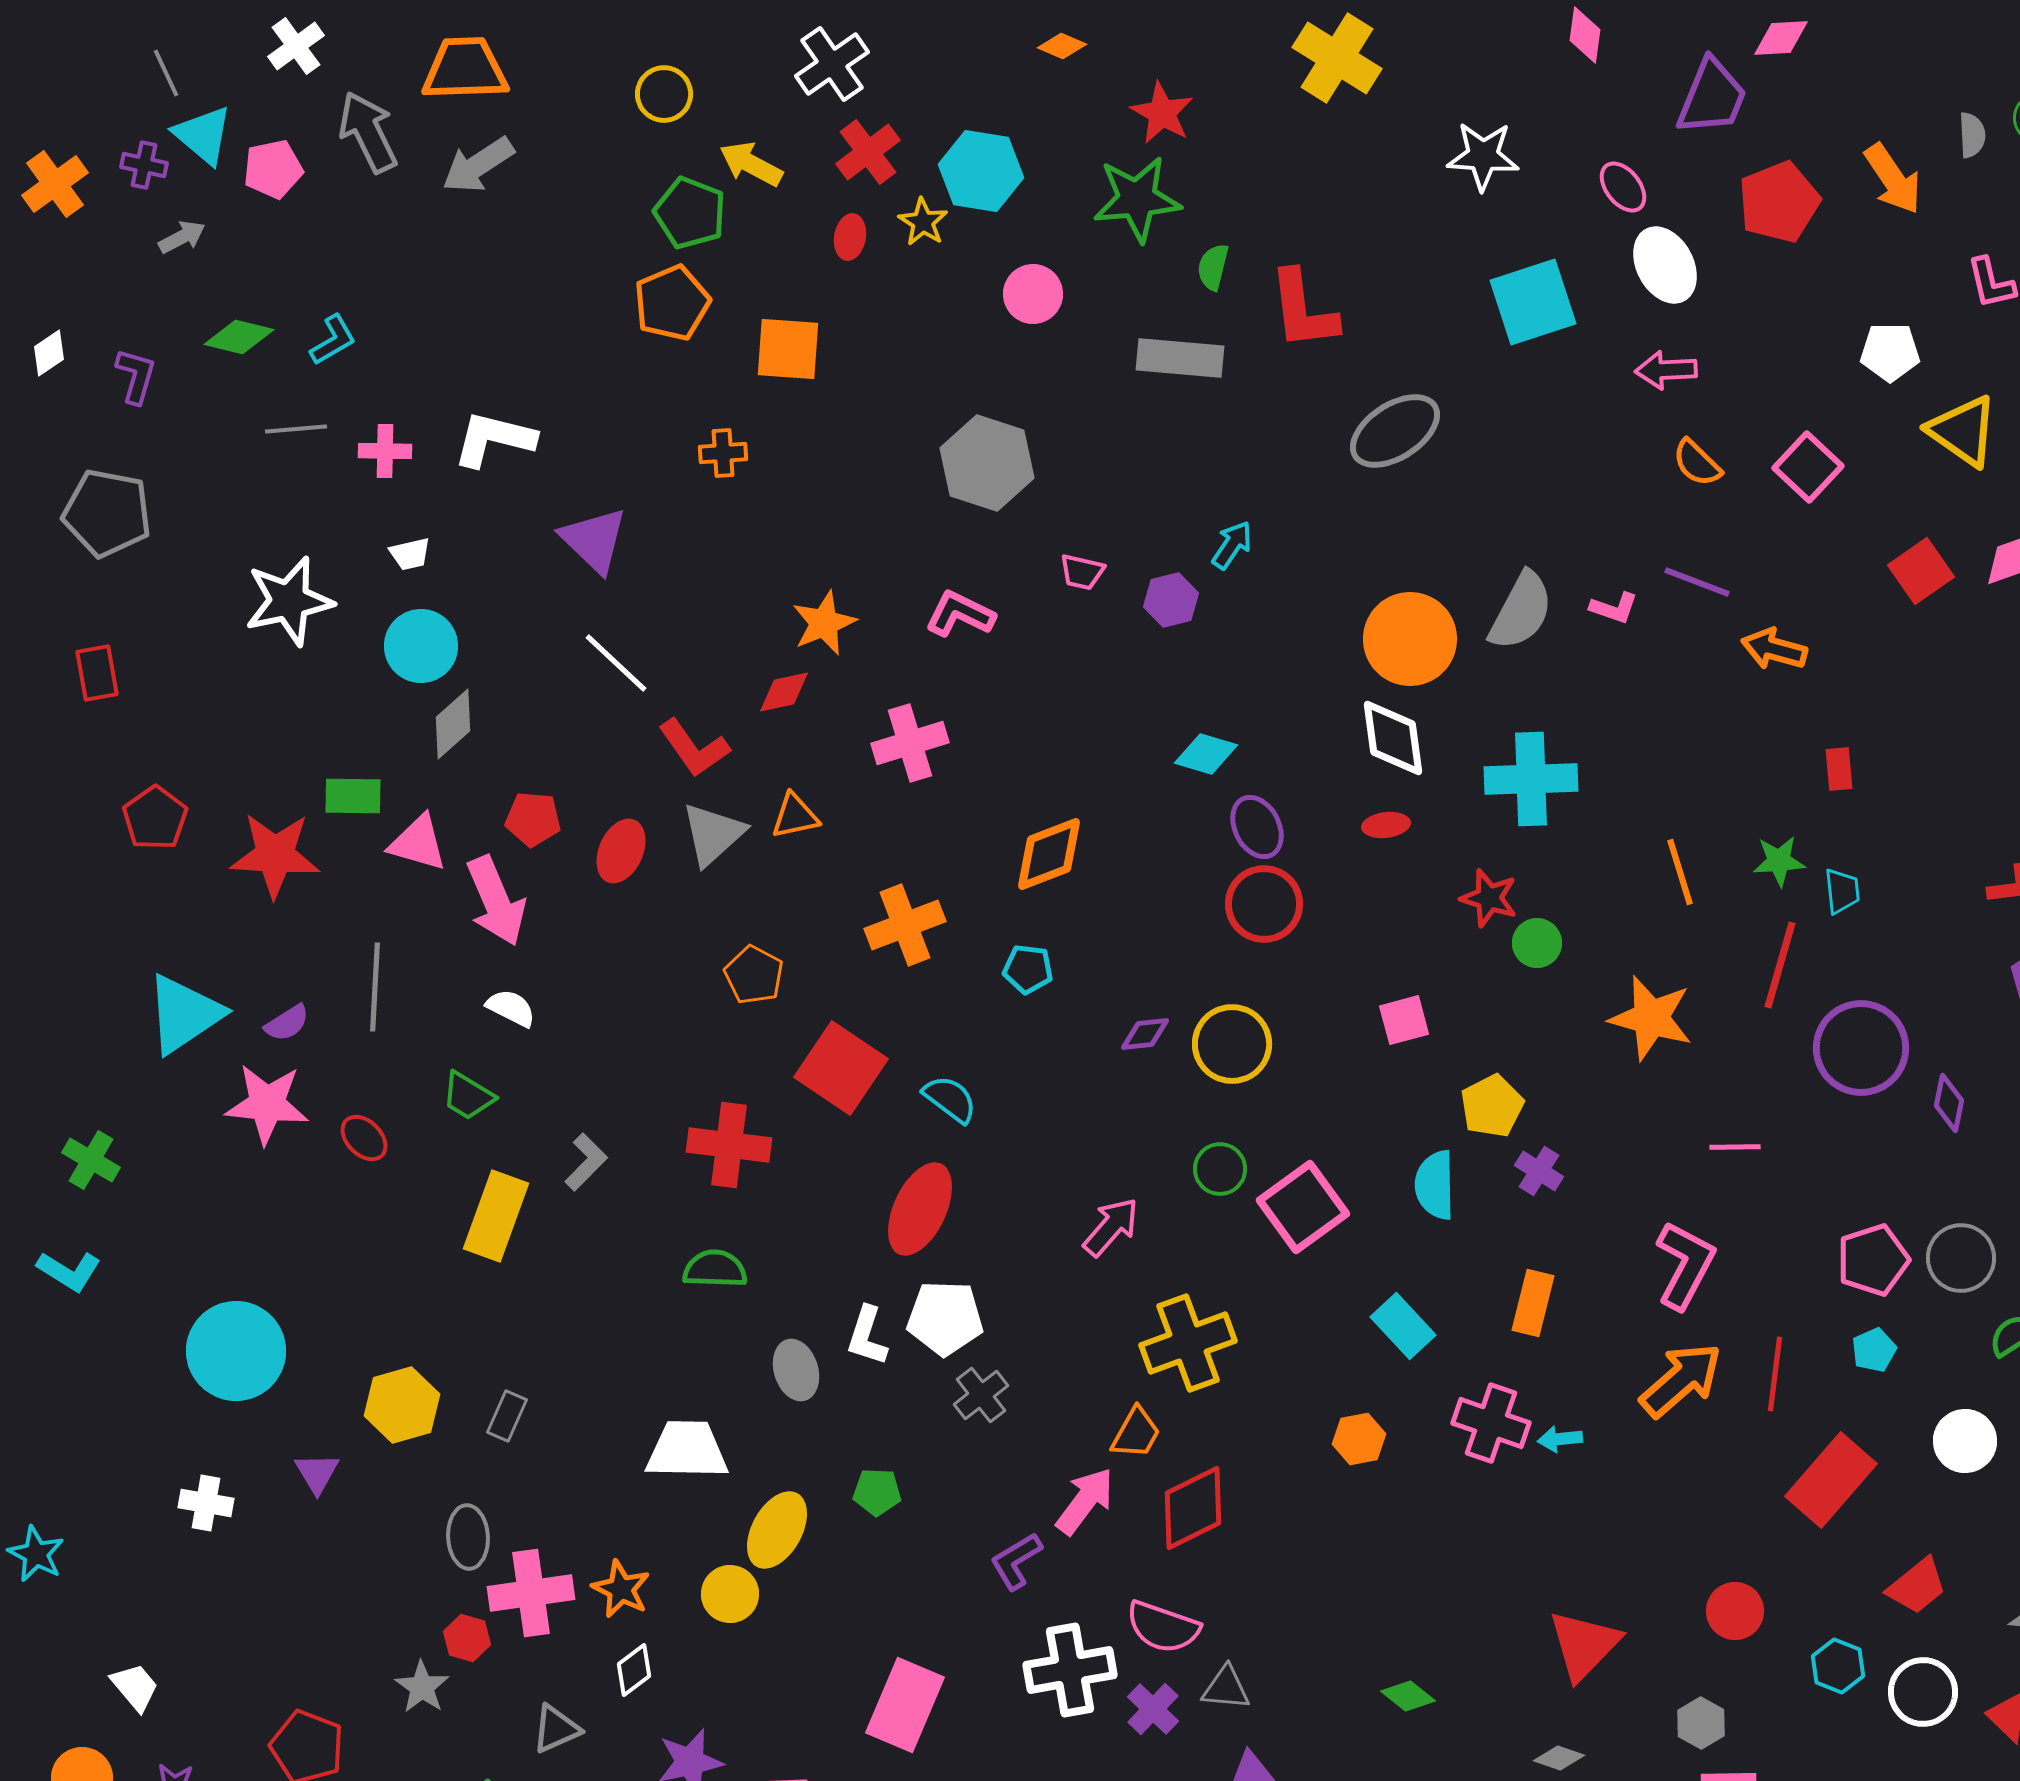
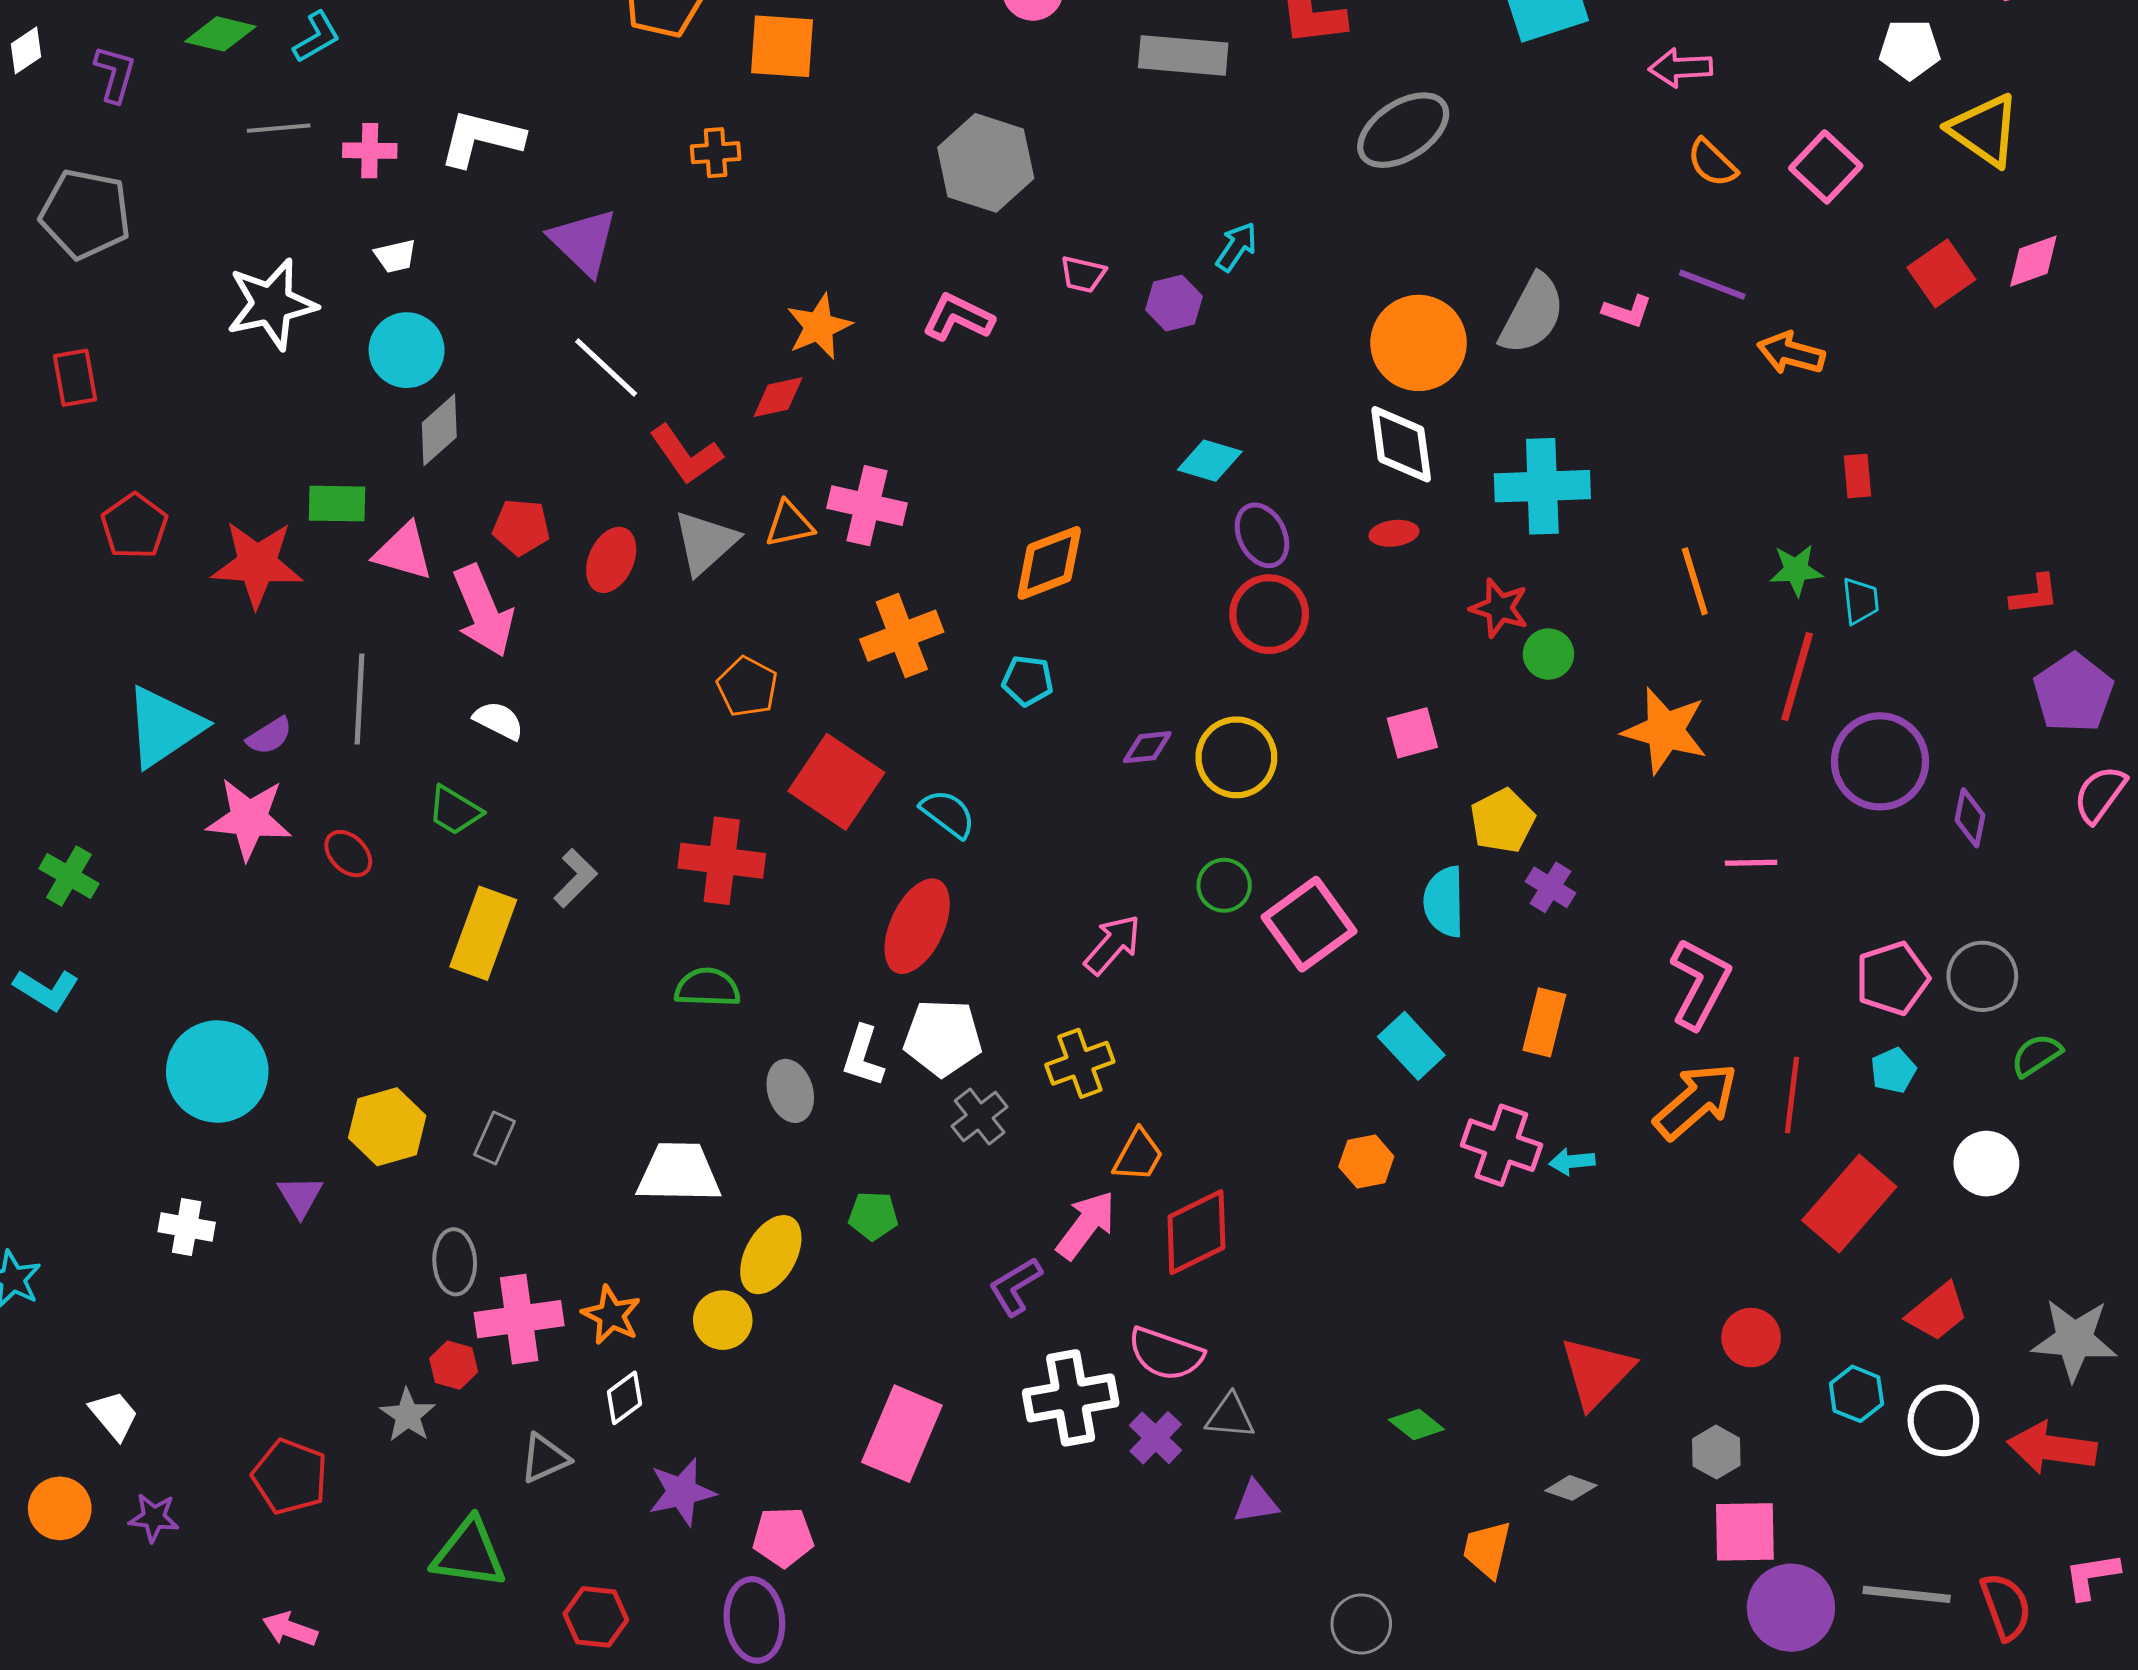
pink cross: (910, 743) -> (867, 506), moved, turned 30
yellow cross: (1188, 1343) -> (1080, 1063), moved, size x0.7

